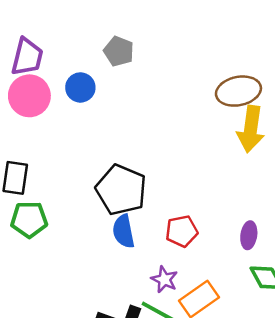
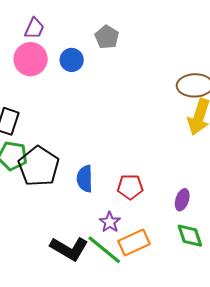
purple trapezoid: (27, 57) -> (34, 28), size x0.7
black pentagon: (121, 190) -> (39, 166), moved

